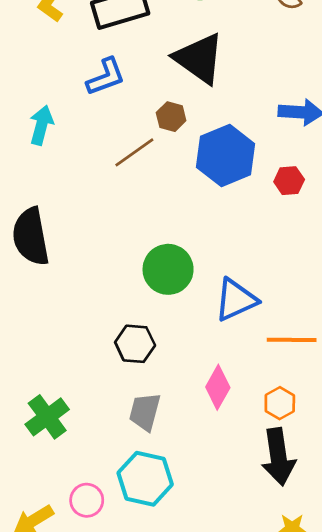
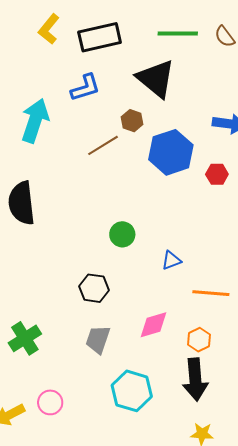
cyan arrow: (41, 125) -> (35, 121), size x1.5
green circle: (168, 269) -> (122, 234), size x0.7
blue triangle: (236, 300) -> (171, 260), size x0.6
pink diamond: (218, 387) -> (154, 325), turned 40
cyan hexagon: (145, 479) -> (132, 391), moved

